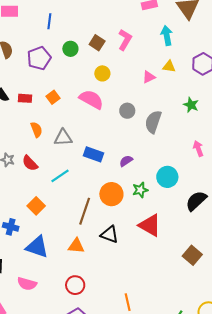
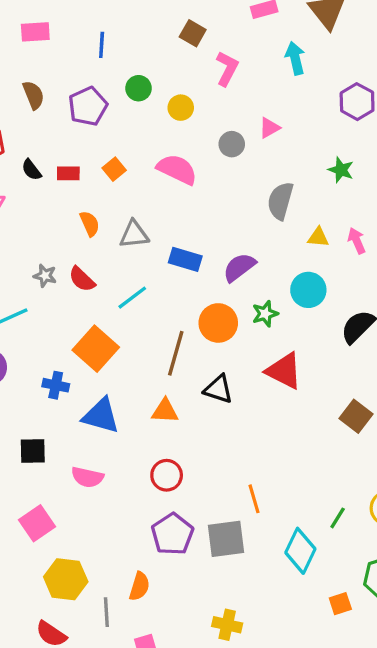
brown square: (97, 43) -> (193, 33), moved
yellow triangle: (169, 66) -> (318, 237), moved
yellow circle: (102, 73) -> (181, 108), moved
gray circle: (127, 111) -> (232, 144), moved
purple semicircle: (126, 161) -> (239, 267), size x1.5
orange square: (36, 206) -> (96, 349), size x1.5

